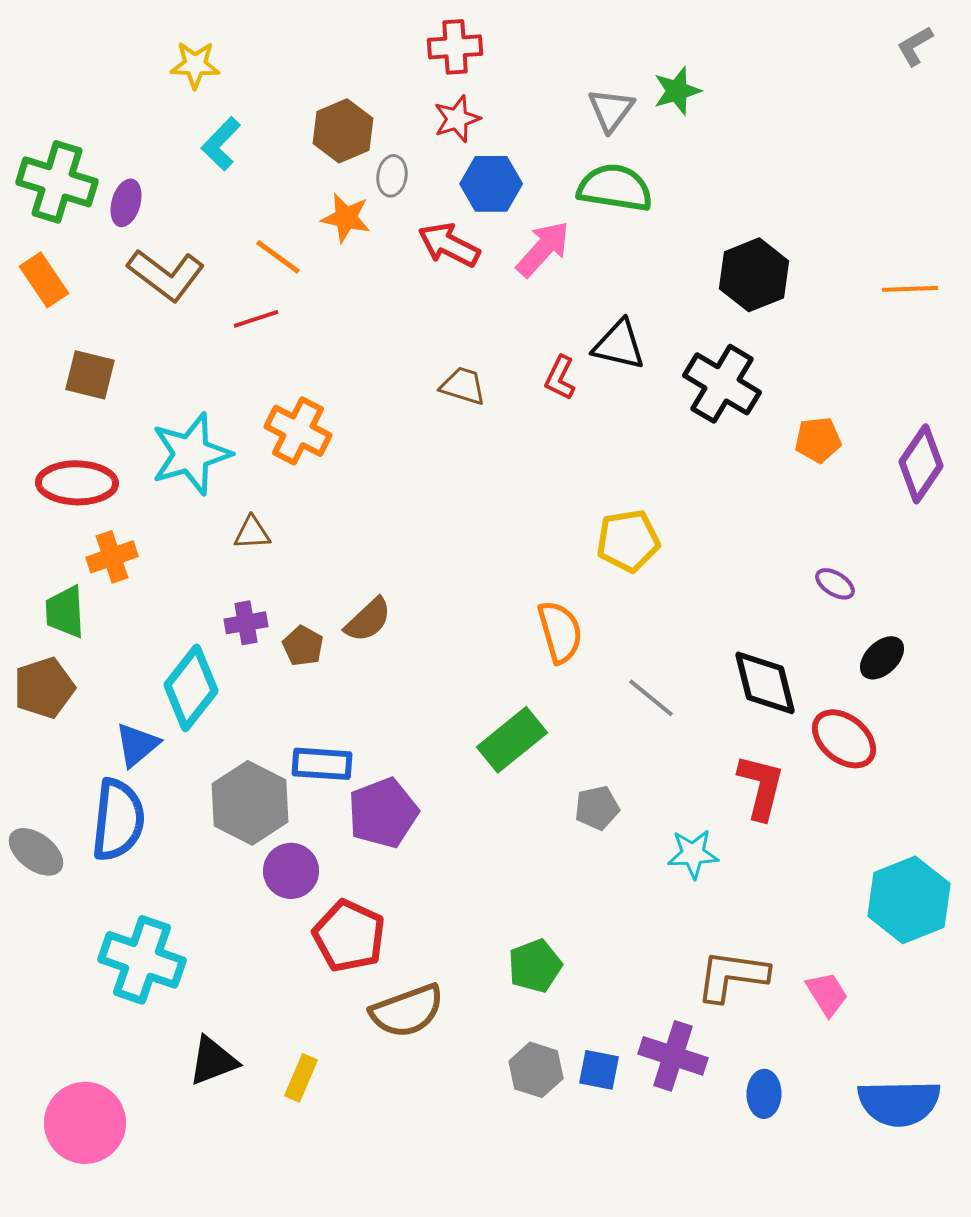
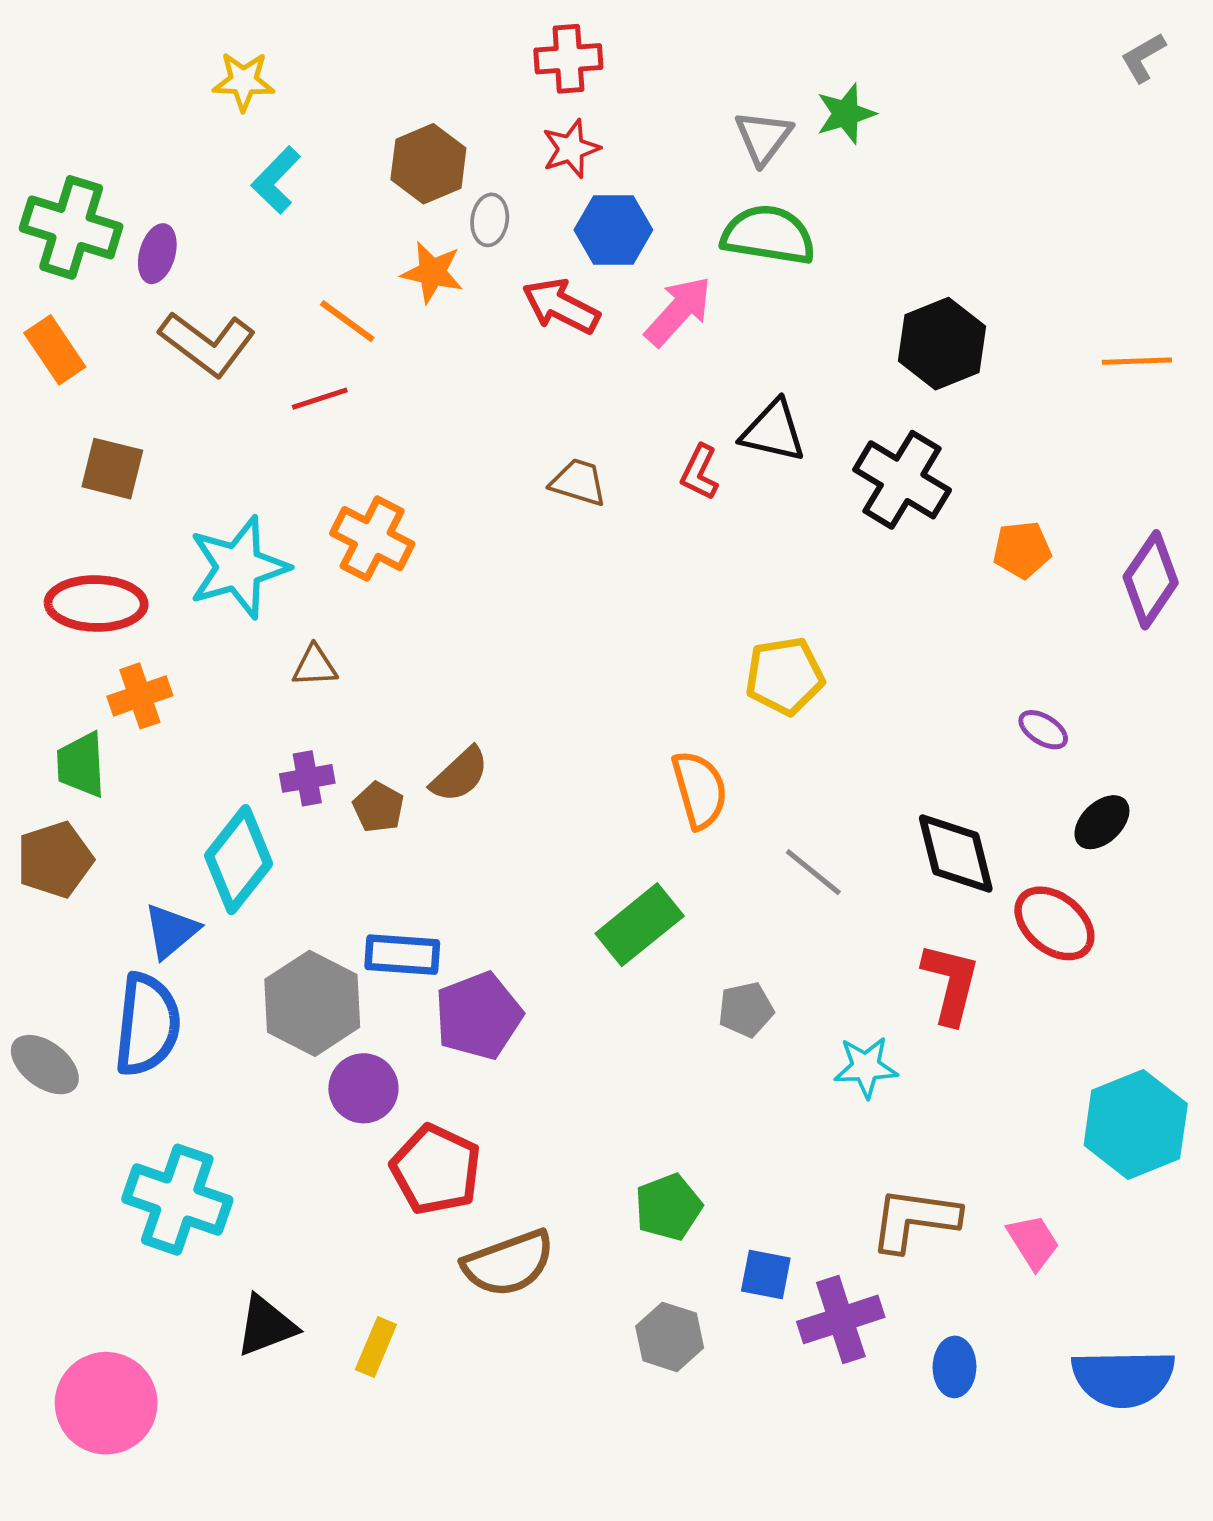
purple cross: (673, 1056) -> (841, 1319), turned -36
blue square: (599, 1070) -> (766, 1274), moved

